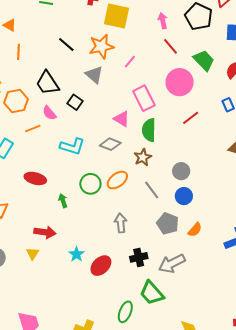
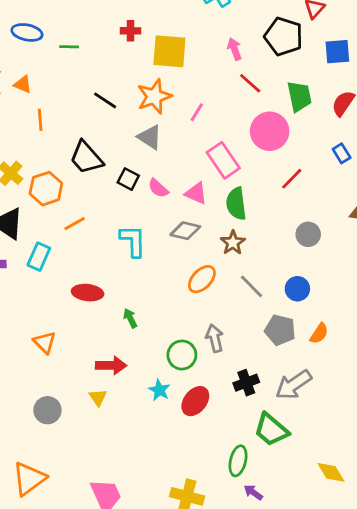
green trapezoid: (204, 60) -> (299, 96), turned 40
pink semicircle: (49, 113) -> (158, 188), moved
cyan L-shape: (72, 146) -> (133, 241), turned -100
gray circle: (181, 171) -> (308, 234), moved
green circle: (90, 184) -> (182, 355), moved

